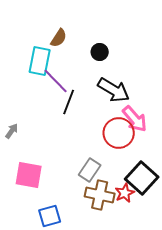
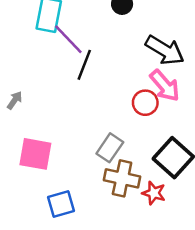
black arrow: (114, 90) -> (165, 50), moved
red circle: (119, 133) -> (145, 103), size x0.7
red star: (125, 193) -> (154, 193), moved, turned -30

